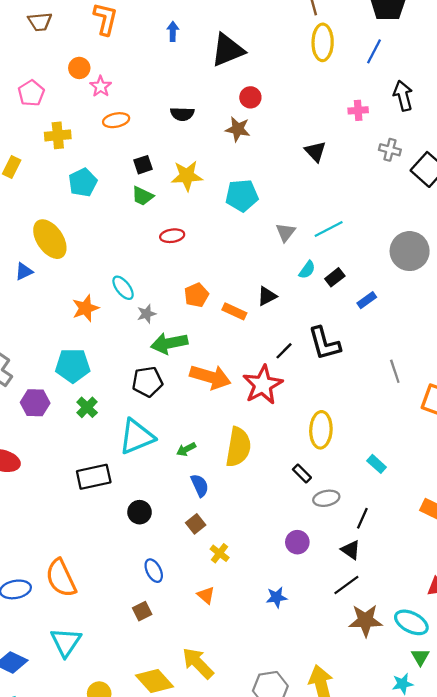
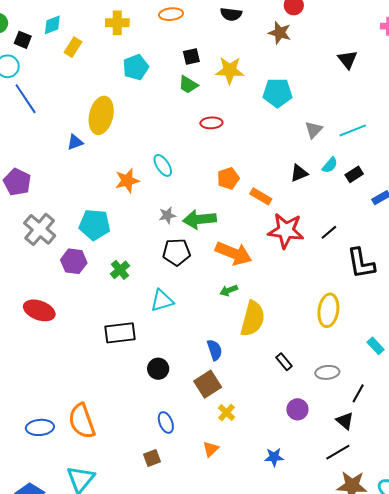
yellow ellipse: (50, 239) -> (101, 115), turned 42
black triangle: (267, 296) -> (299, 173), moved
gray star: (146, 314) -> (167, 215), moved
black L-shape: (324, 343) -> (361, 263), moved
black line: (284, 351) -> (329, 232), moved
cyan pentagon: (73, 366) -> (95, 225), moved
red star: (263, 385) -> (286, 231), moved, turned 30
cyan triangle: (137, 437) -> (162, 301), size x0.7
green arrow: (186, 449) -> (229, 290), moved
black rectangle: (302, 473) -> (284, 362), moved
brown square: (196, 524) -> (208, 384), size x1.5
orange triangle: (206, 595) -> (211, 449), turned 30

